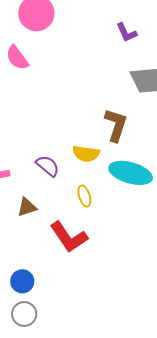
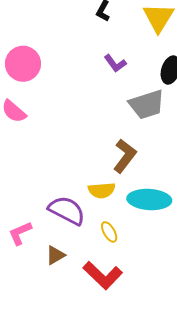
brown L-shape: (116, 125) -> (125, 156), turned 32
purple semicircle: (48, 166) -> (67, 210), size x1.5

